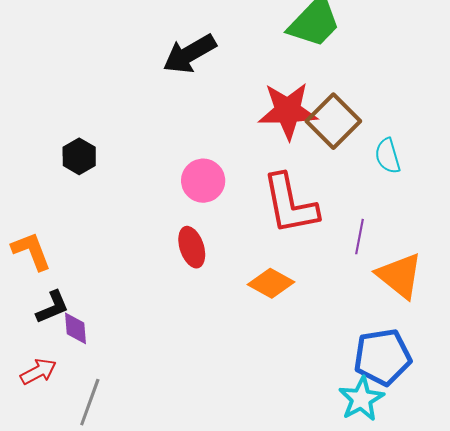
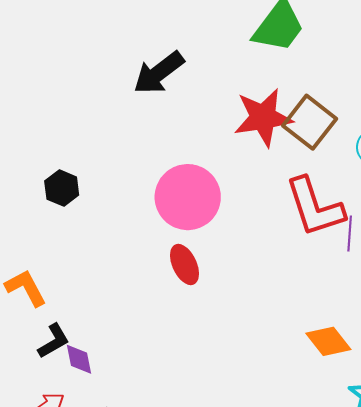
pink circle: (203, 181) -> (188, 197), size x1.5
red L-shape: (290, 204) -> (315, 207), moved
orange diamond: (271, 283) -> (328, 341), moved, turned 30

